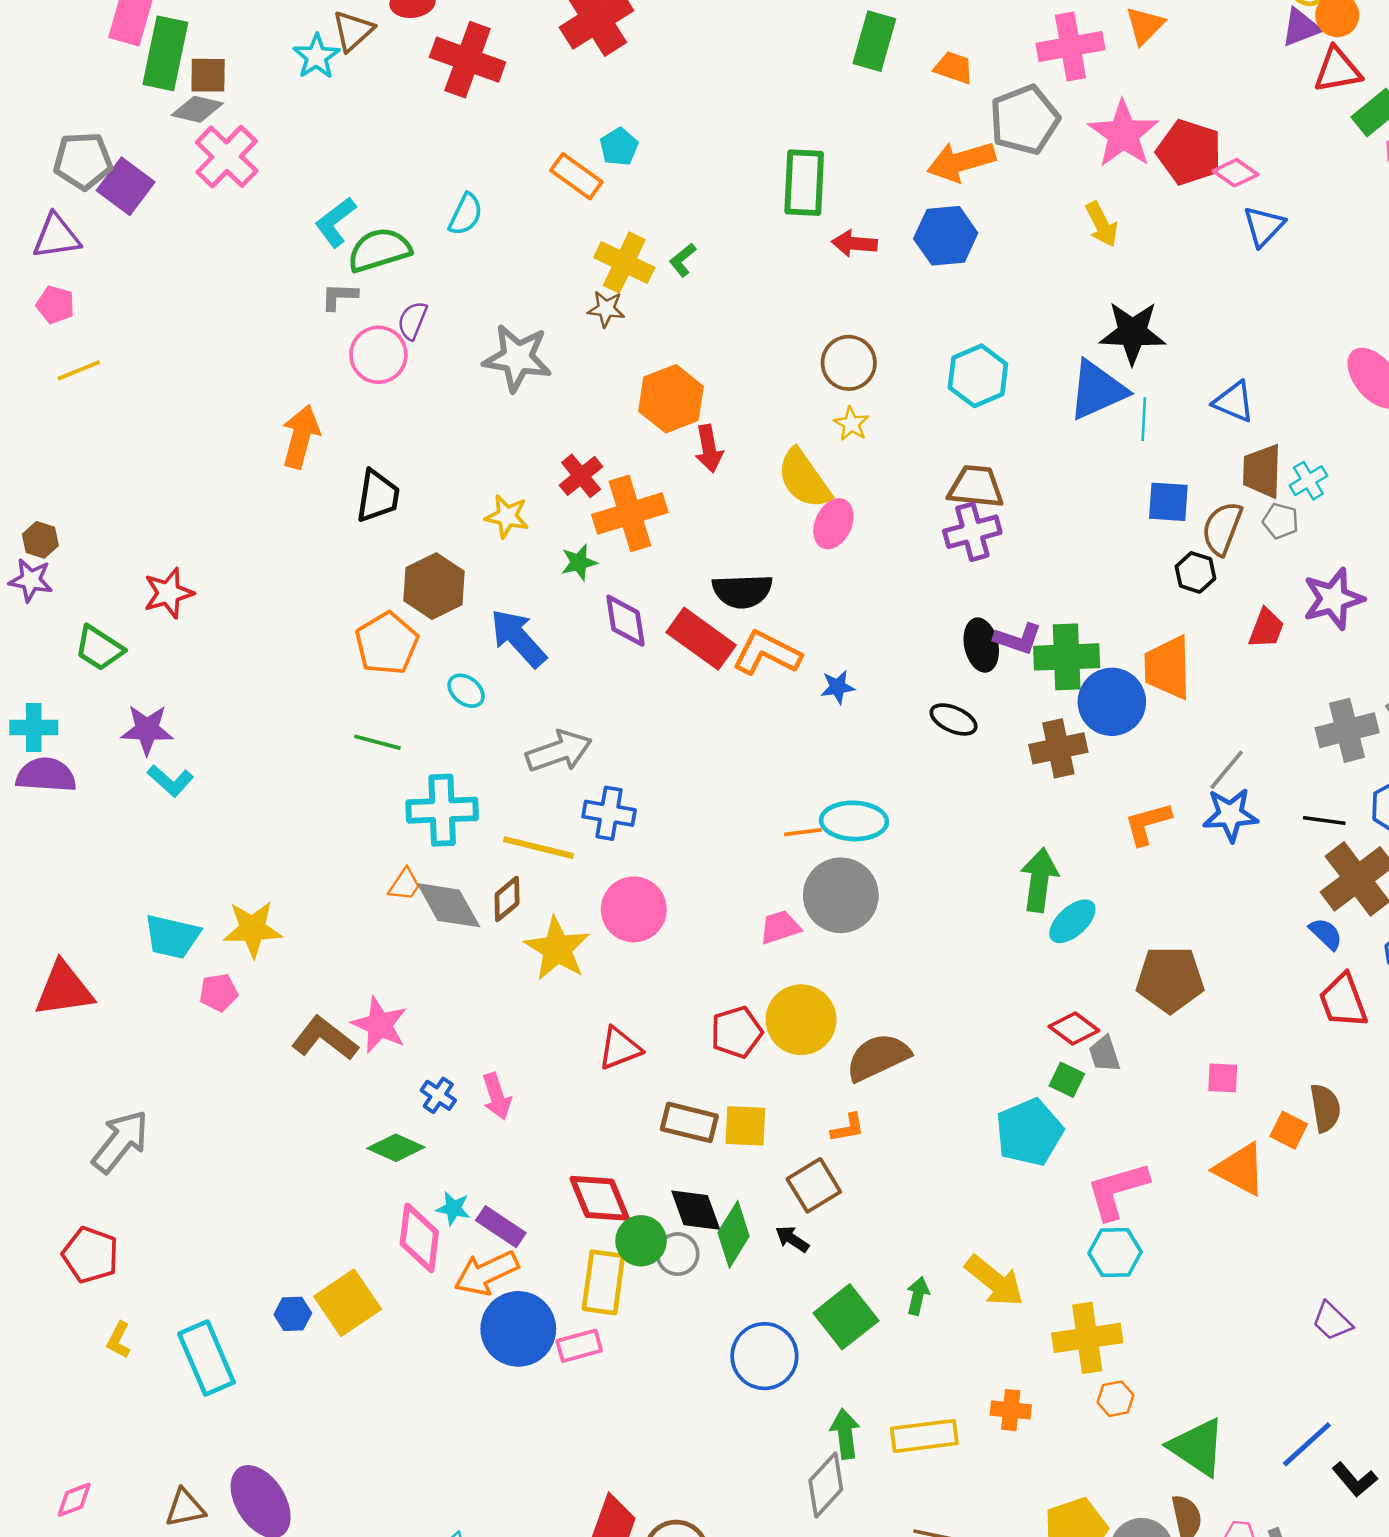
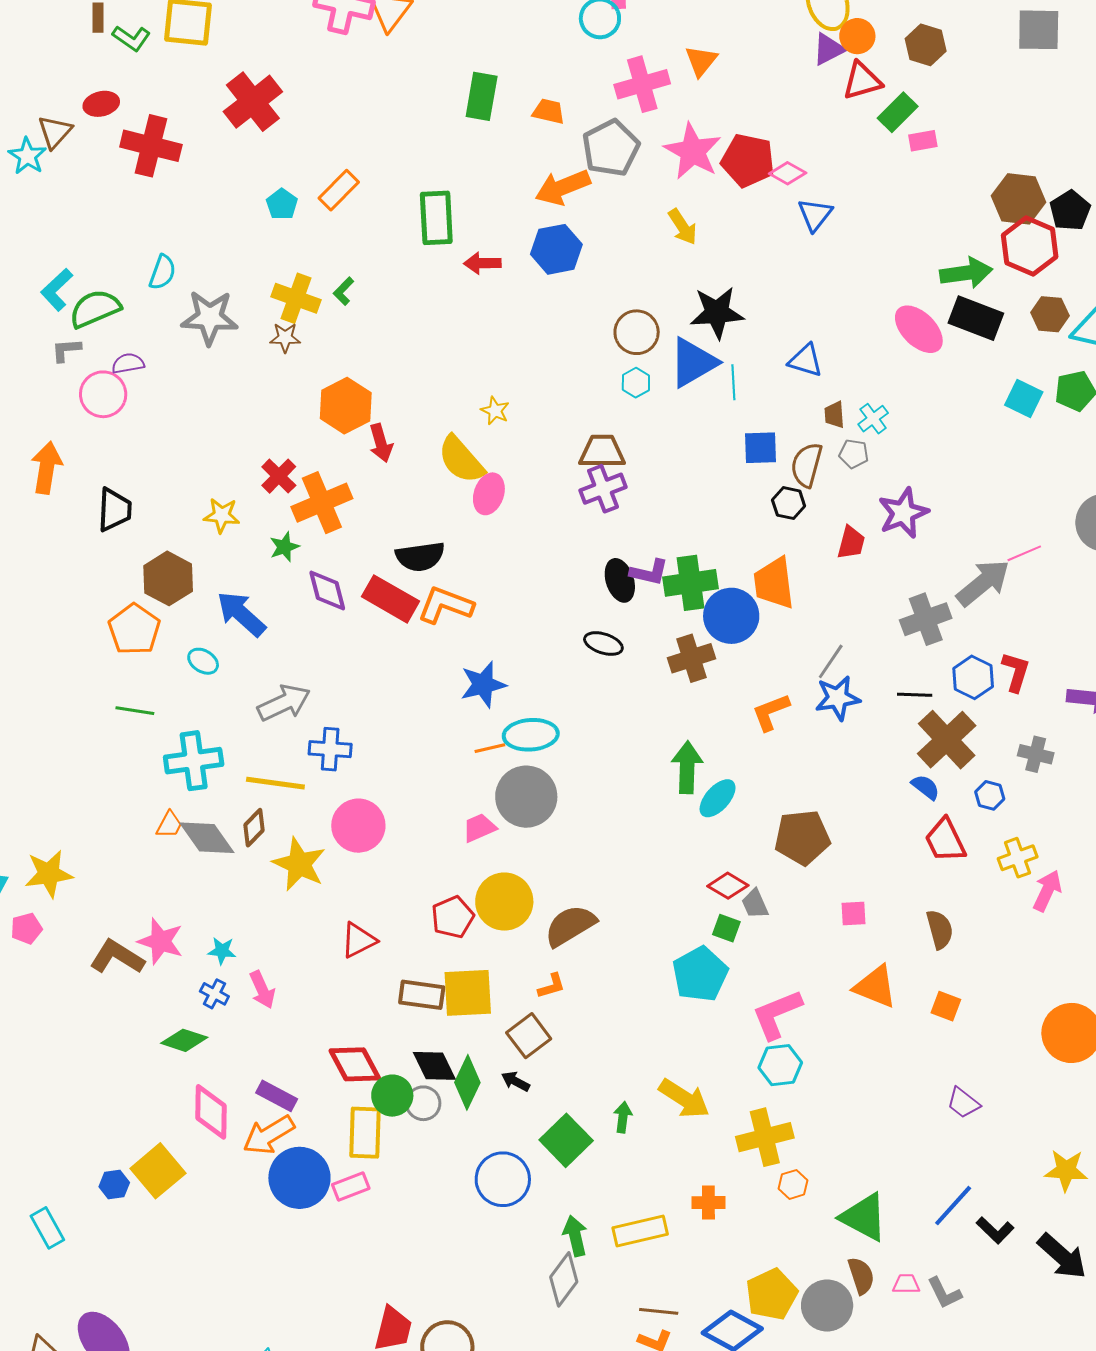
orange rectangle: (576, 176) -> (339, 190), moved, turned -75
purple semicircle: (412, 321) -> (128, 363), turned 64
gray star: (517, 358) -> (210, 318), moved
brown circle: (849, 363) -> (637, 332), moved
cyan hexagon: (978, 376) -> (636, 383), moved, size x0.6
brown trapezoid: (1262, 471) -> (834, 415), size x0.6
blue star: (838, 687) -> (483, 685), moved, size x1.6
yellow square: (745, 1126) -> (468, 993), size x1.4
orange square: (1289, 1130) -> (946, 1006), moved
cyan star: (453, 1209) -> (222, 951), moved
cyan rectangle: (206, 1358) -> (47, 1228), size x0.7

